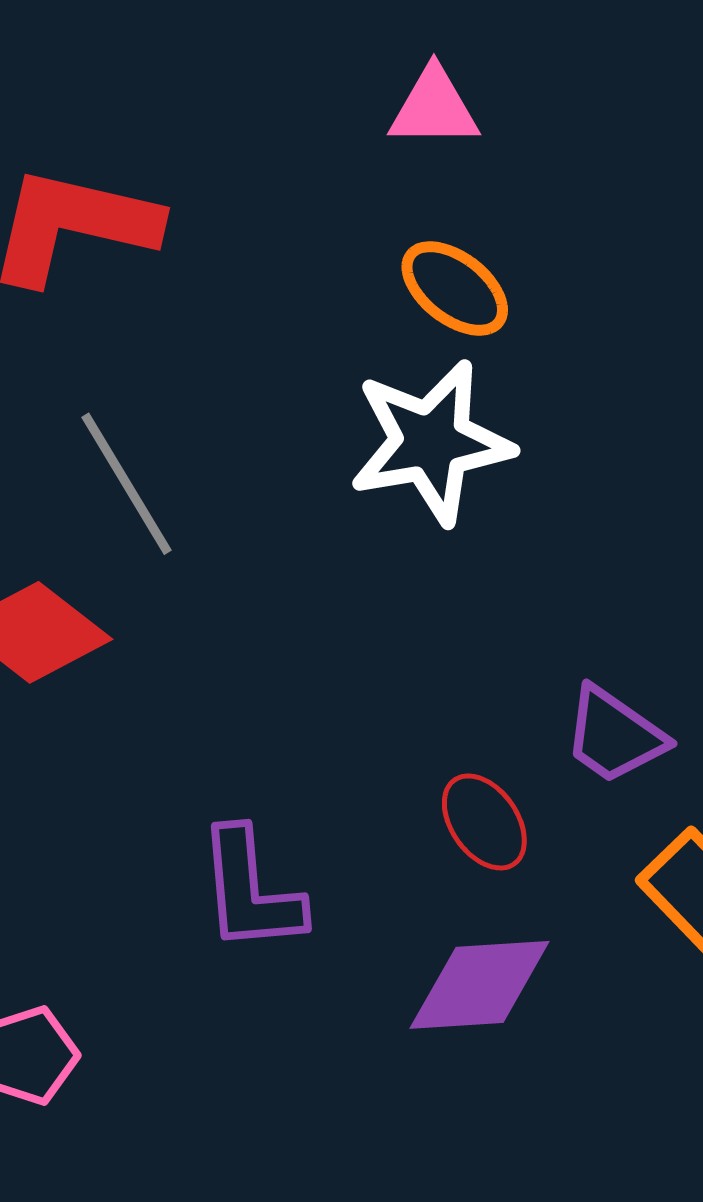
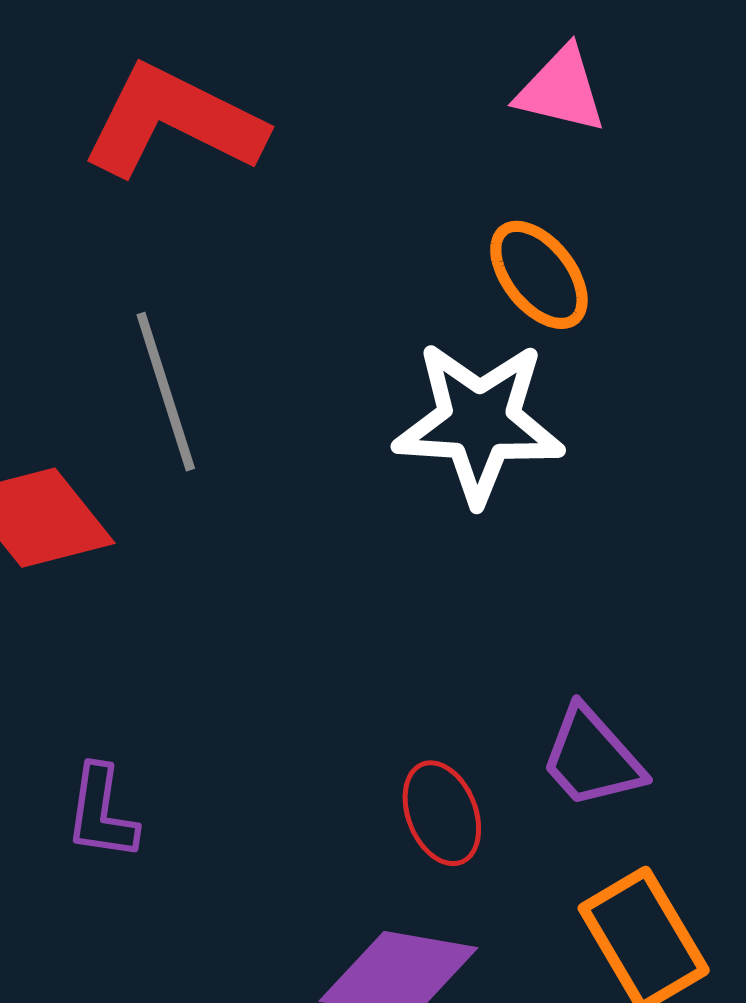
purple L-shape: (250, 891) -> (101, 813), moved, size x0.7

